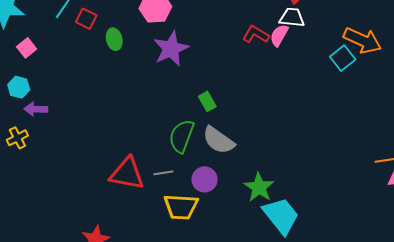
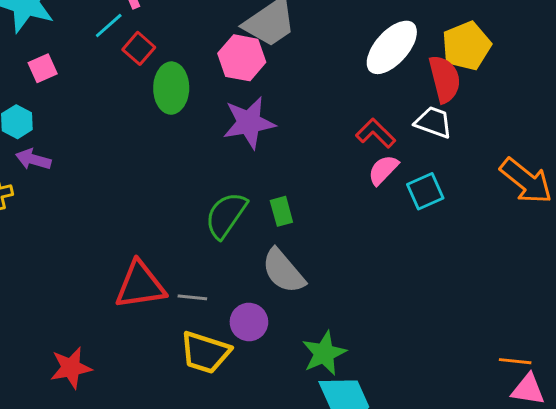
pink semicircle: (279, 35) -> (383, 170), moved
green ellipse: (114, 39) -> (171, 88), size x1.5
cyan square: (343, 58) -> (425, 191), moved
green semicircle: (182, 136) -> (226, 215), moved
red triangle: (127, 174) -> (140, 285), turned -33

